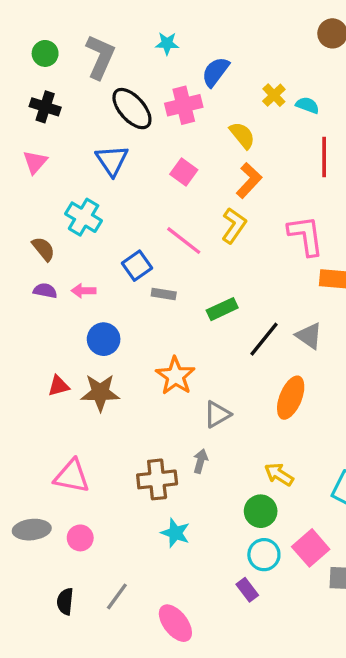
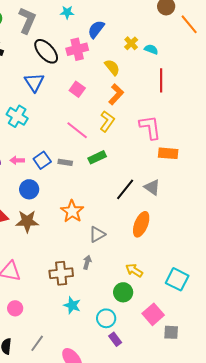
blue square: (137, 266) -> (42, 160), moved
green rectangle: (222, 309) -> (97, 157), moved
cyan circle: (264, 555) -> (106, 318), moved

